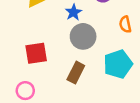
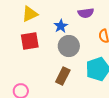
red square: (36, 53) -> (30, 41), moved

